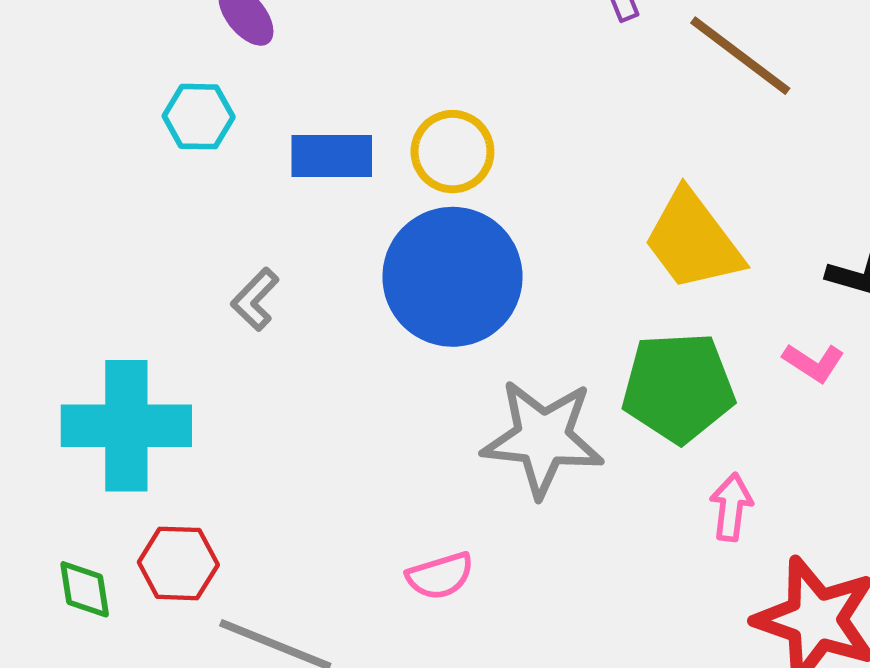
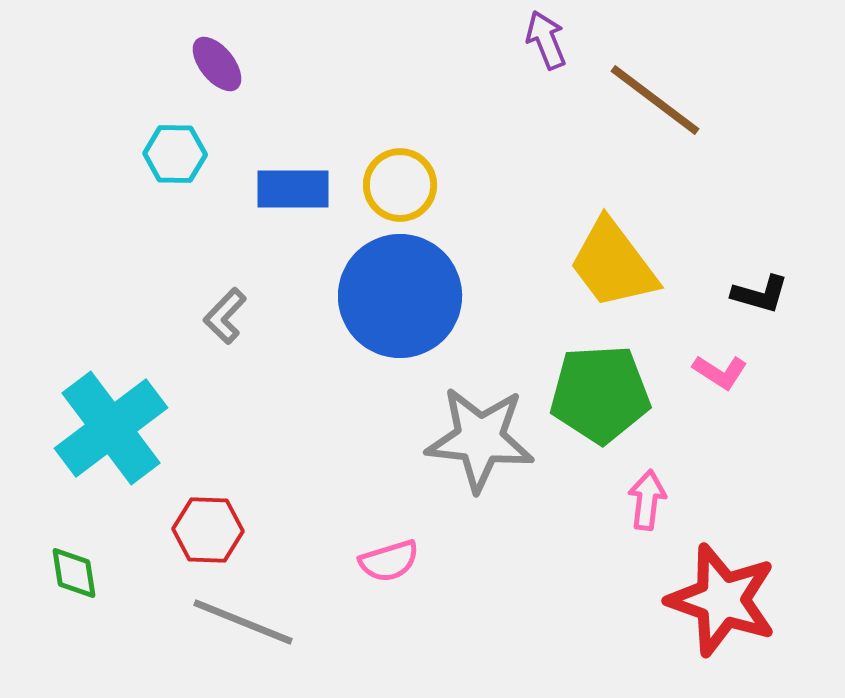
cyan cross: (126, 426) -> (111, 428), turned -37
red hexagon: (178, 563) -> (208, 530), moved

